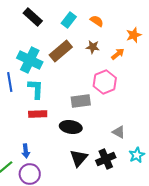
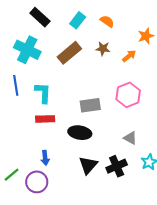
cyan cross: (30, 60) -> (27, 50), moved
pink hexagon: (105, 82) -> (128, 95), moved
blue arrow: (26, 151) -> (45, 158), moved

